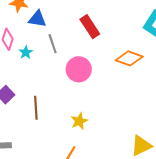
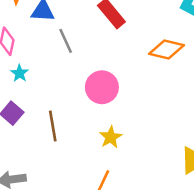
cyan star: (26, 52) -> (20, 73), moved
pink circle: (79, 69) -> (102, 87), moved

